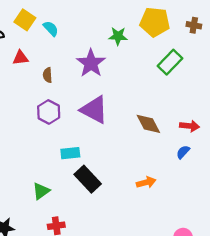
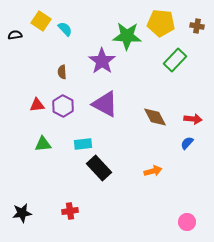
green star: (118, 36) -> (127, 36), size x1.6
red triangle: (20, 58) -> (37, 105), moved
green triangle: (41, 191) -> (43, 144), moved, turned 30

